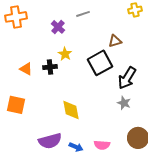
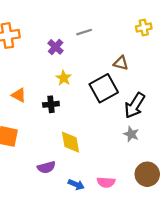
brown triangle: (115, 41) -> (121, 63), turned 32
black cross: (50, 67) -> (51, 104), moved
purple semicircle: (50, 141) -> (46, 167), moved, size x0.7

